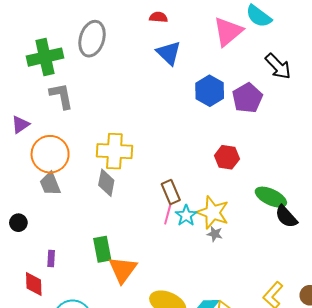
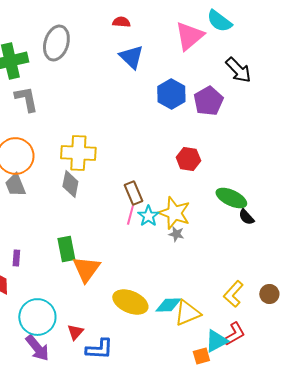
black semicircle: (286, 217) -> (246, 217), size x0.7

